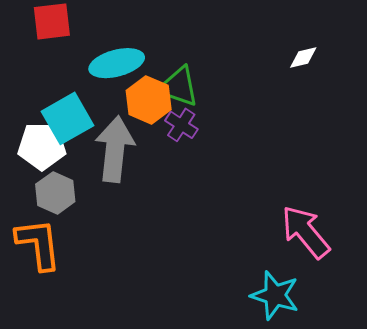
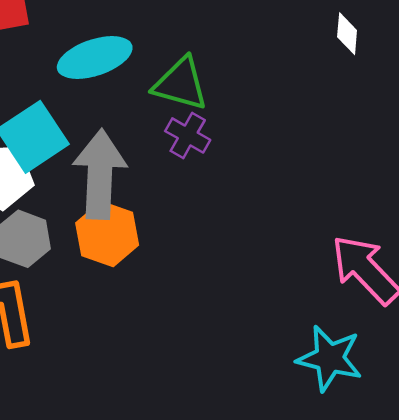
white diamond: (303, 58) -> (347, 34), turned -68
orange hexagon: (149, 100) -> (107, 234), moved

